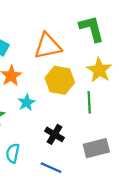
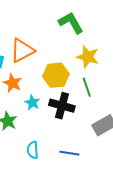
orange triangle: (48, 46) -> (22, 50), moved
black cross: (55, 134) -> (62, 106), moved, size x1.4

